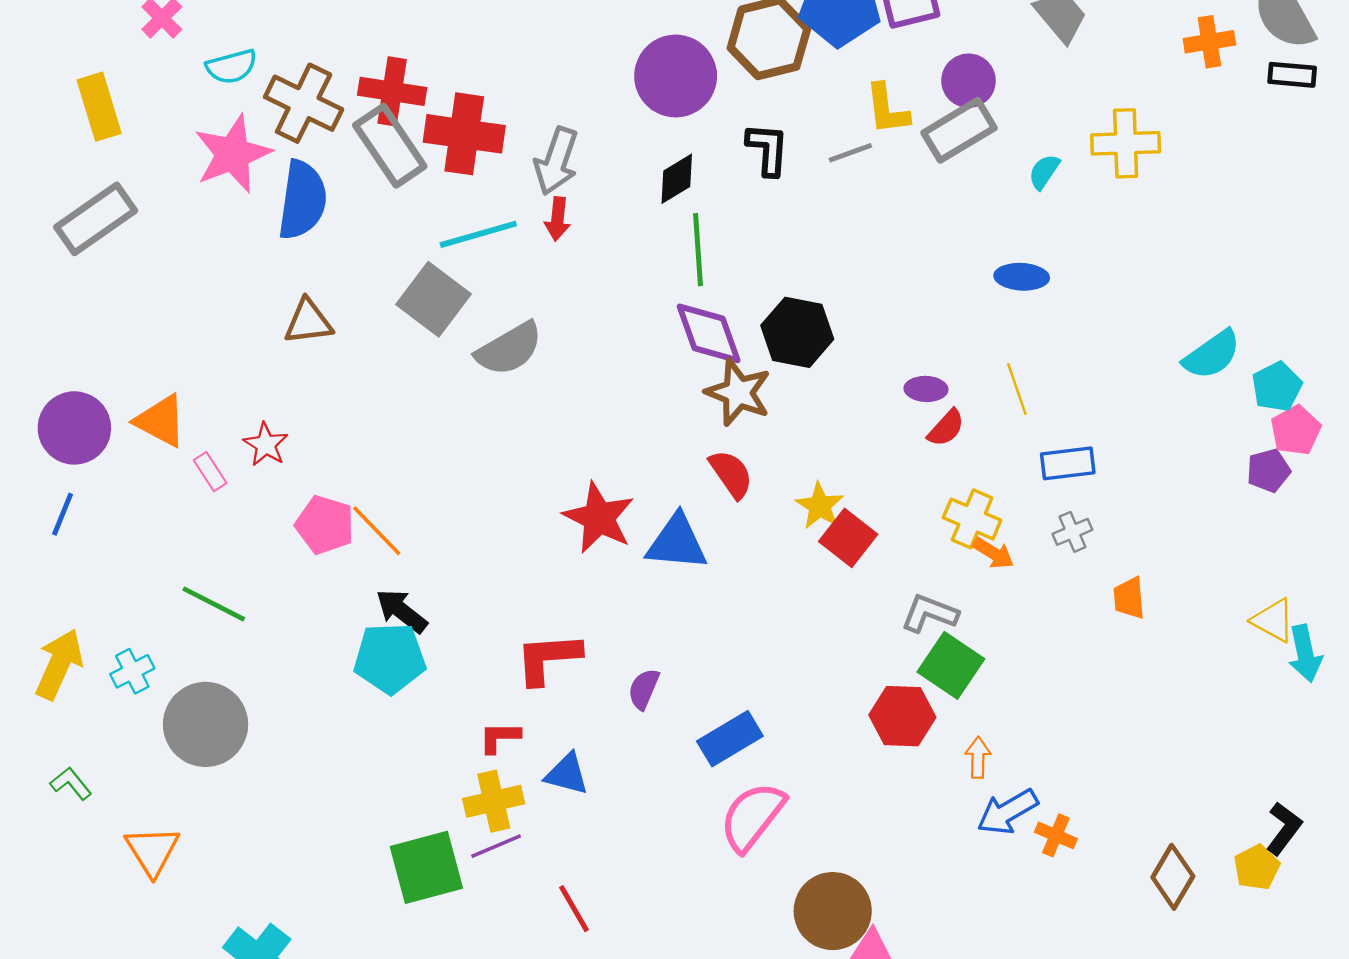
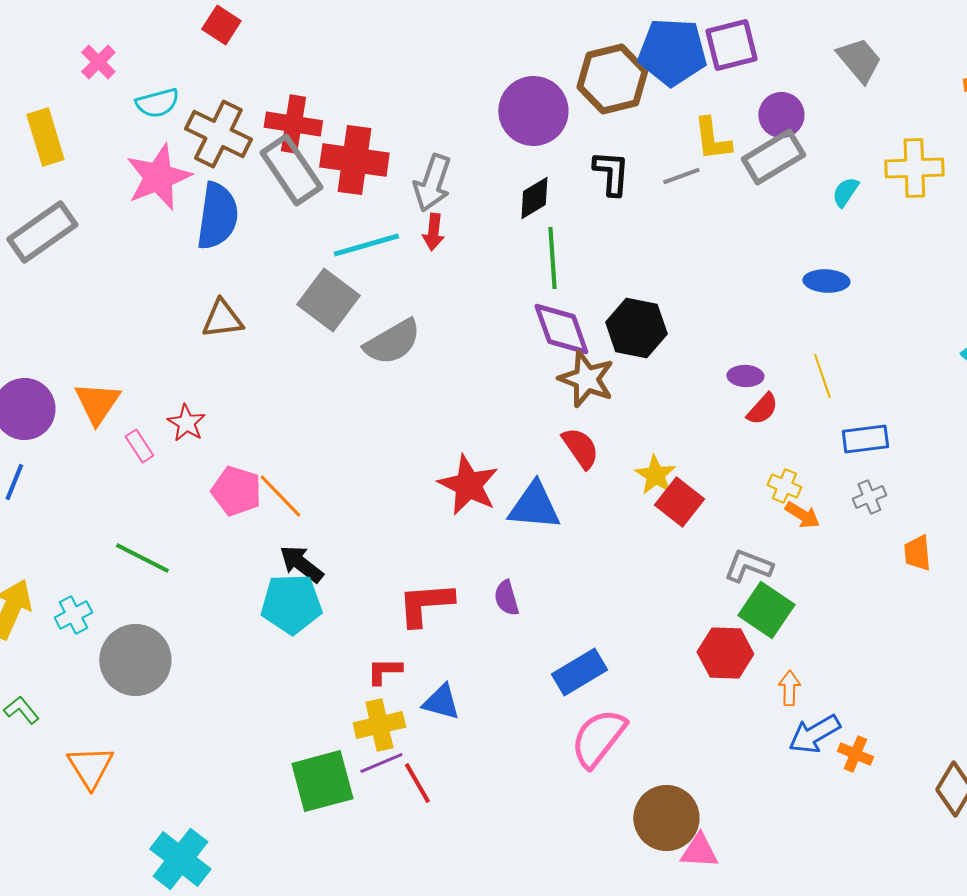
orange triangle: (161, 421) -> (97, 403), turned 36
yellow cross: (972, 519) -> (784, 486), size x0.7
purple semicircle: (644, 689) -> (506, 598), moved, turned -39
red line: (574, 909) -> (417, 783), moved

